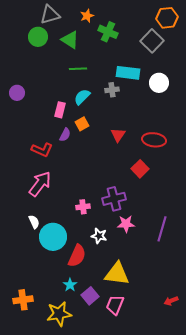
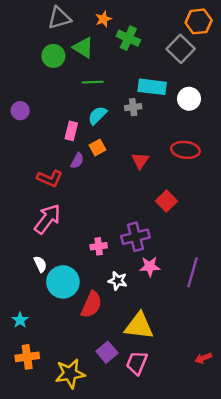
green circle: (38, 37) -> (53, 56), moved
red ellipse: (154, 140) -> (185, 150), moved
cyan star: (70, 285) -> (20, 320), moved

